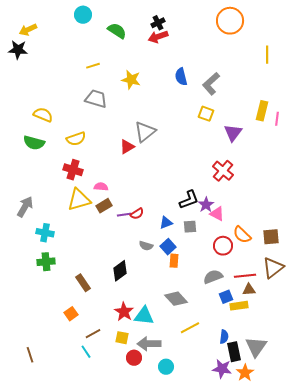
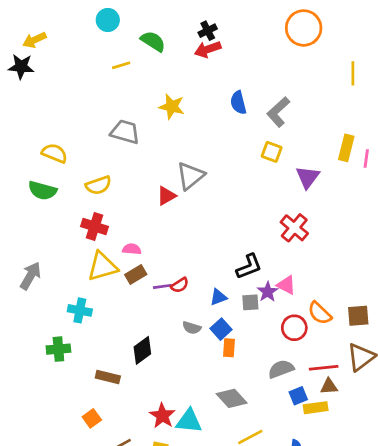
yellow line: (93, 66) -> (121, 65), moved
purple star: (206, 205) -> (268, 292), moved
cyan cross: (45, 233) -> (80, 310), moved
black diamond: (120, 271) -> (142, 350), moved
brown rectangle: (83, 283) -> (108, 377), turned -42

